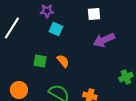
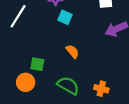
green square: (40, 61) -> (37, 64), moved

